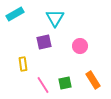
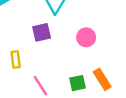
green square: (65, 83) -> (77, 83), moved

